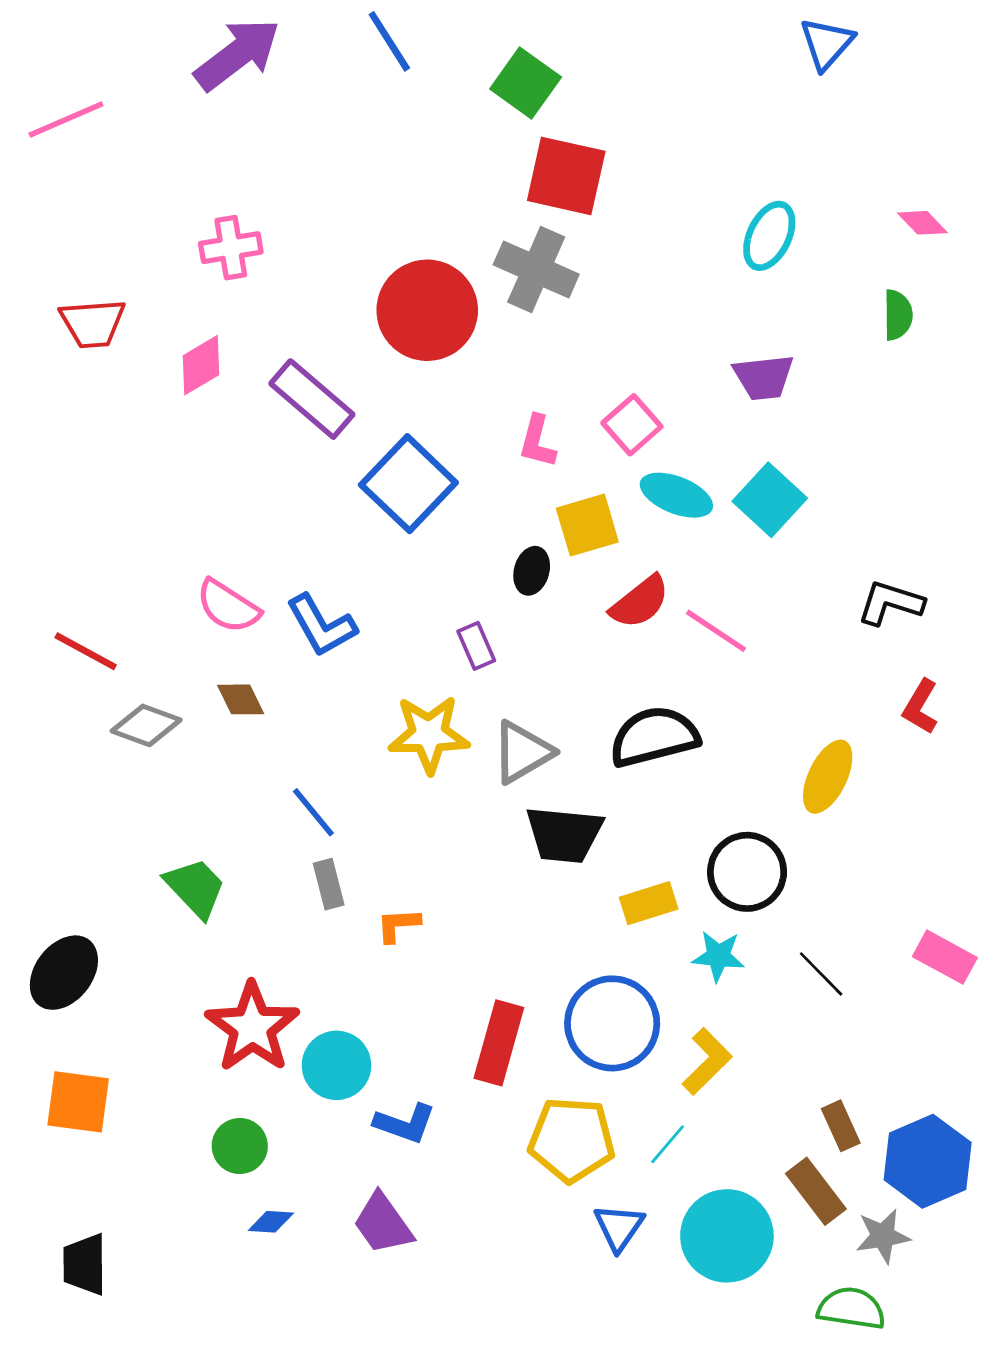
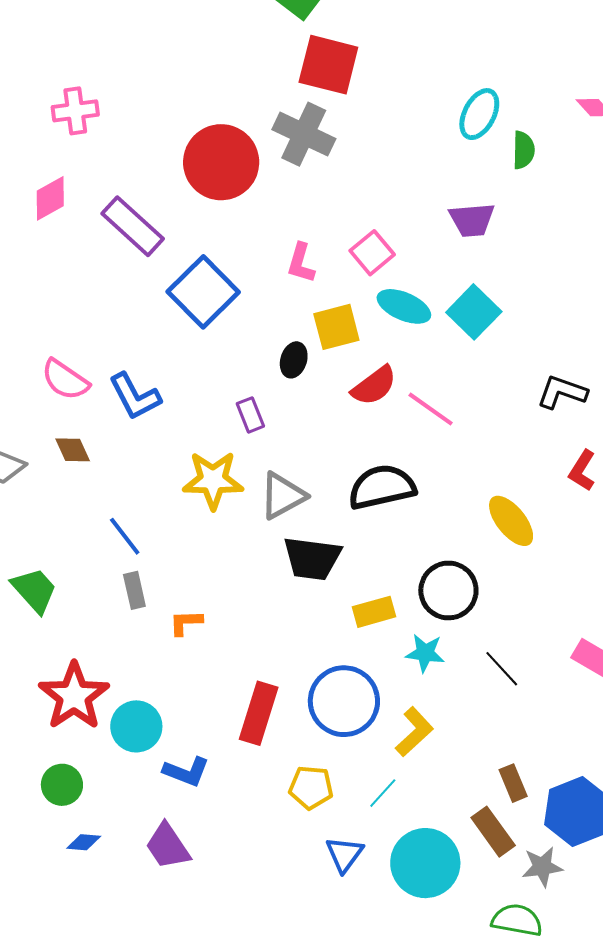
green semicircle: (898, 315) -> (523, 150), moved
yellow ellipse: (828, 777) -> (511, 521), turned -66
yellow pentagon: (572, 1140) -> (311, 787), size x0.7

